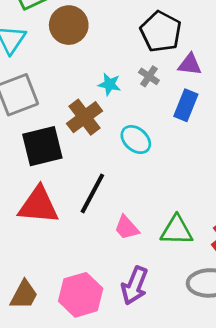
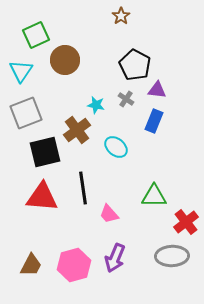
black line: (92, 193) -> (83, 188), turned -36
green triangle: (177, 230) -> (154, 196), moved

